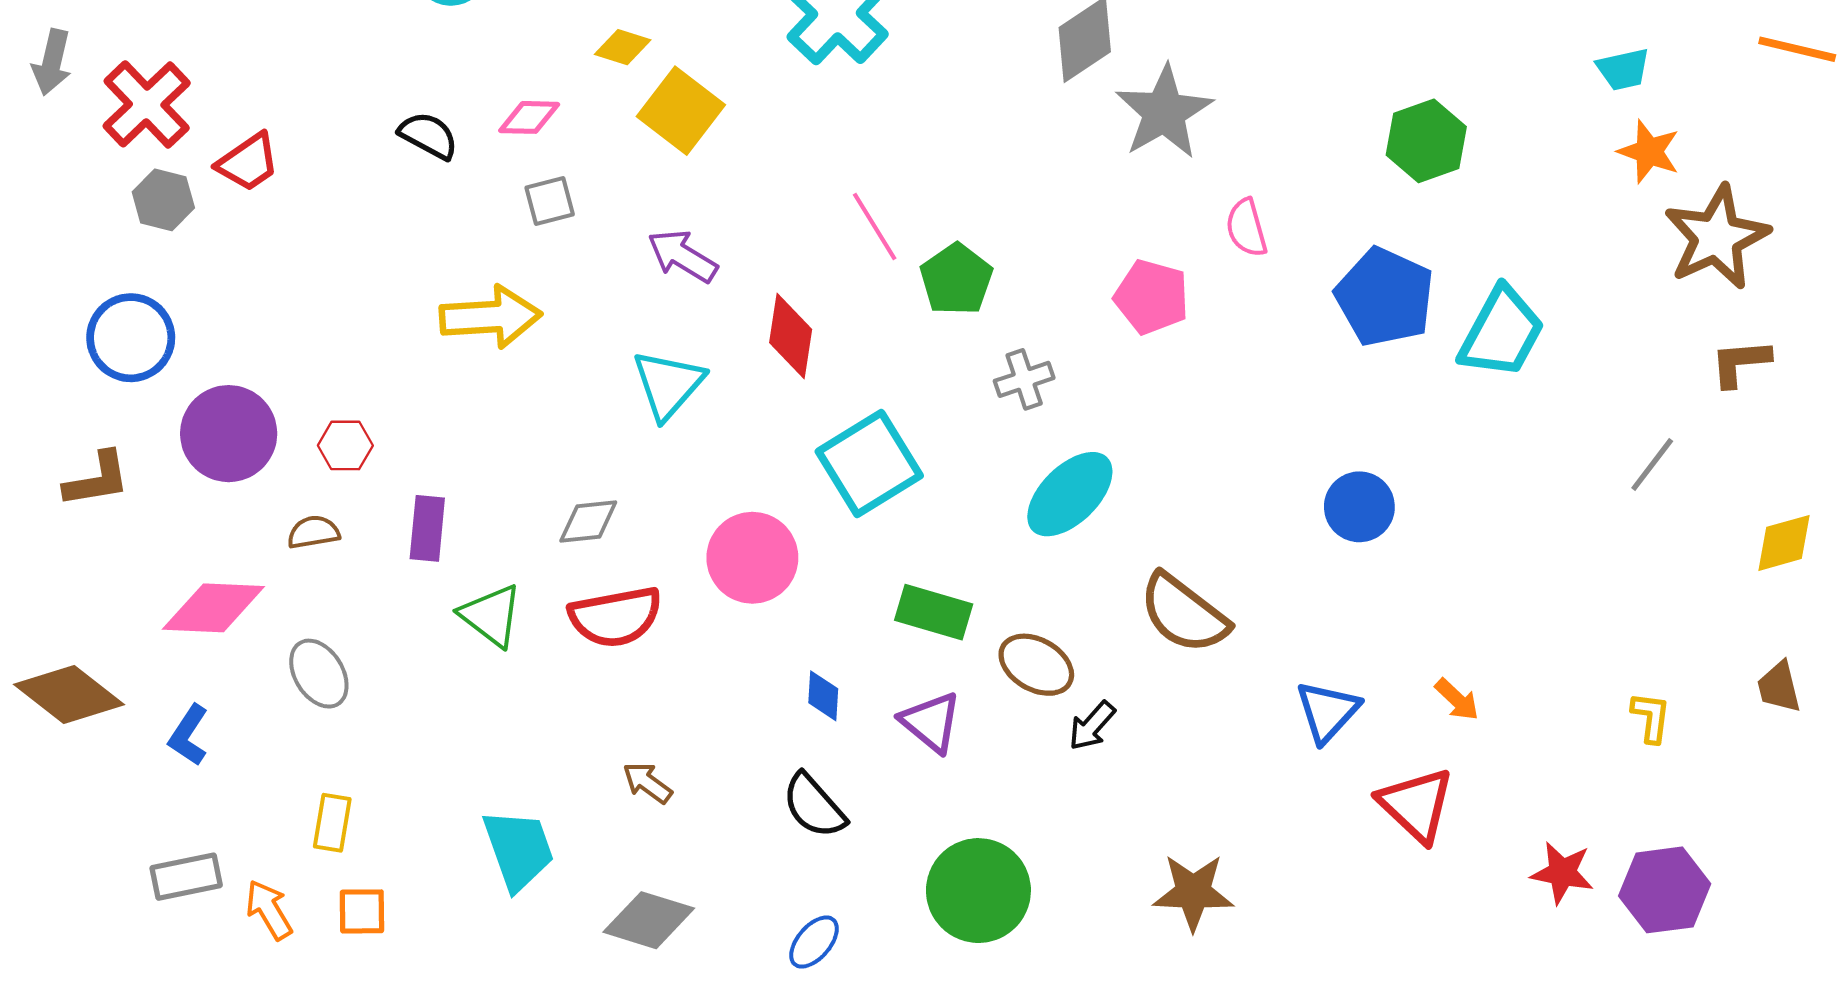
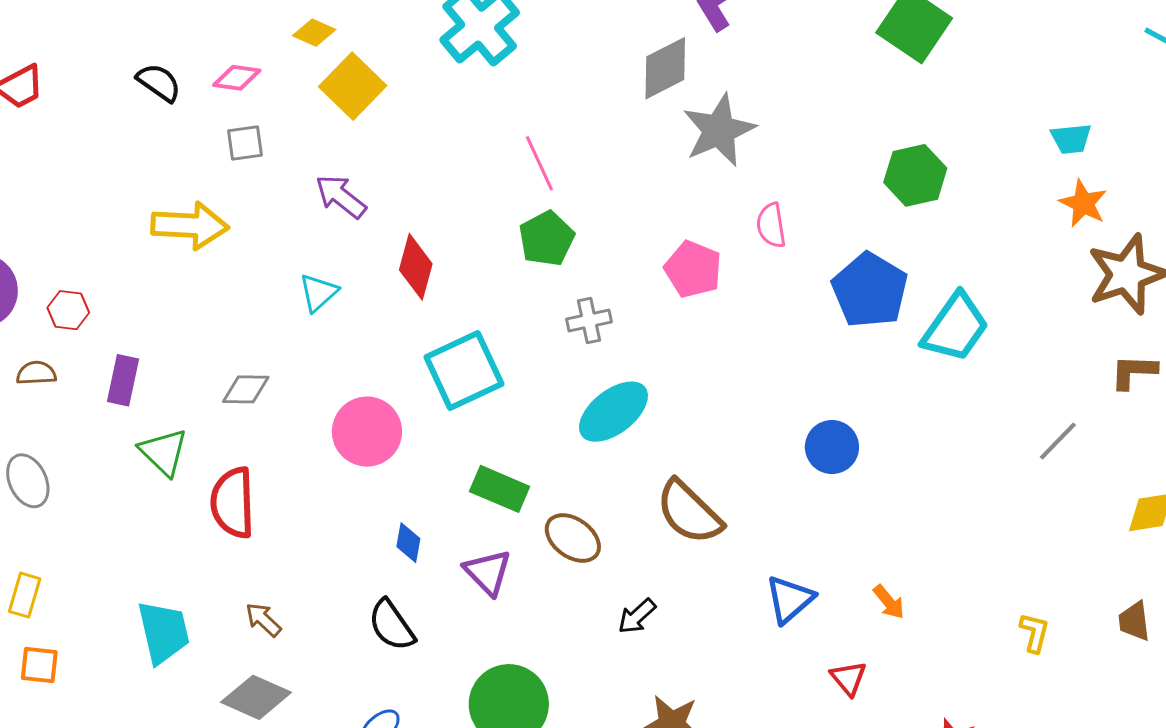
pink line: (875, 226) -> (539, 163), moved
cyan triangle: (668, 384) -> (318, 293), size x0.7
red semicircle: (616, 617) -> (233, 503), moved, turned 92
black arrow: (1092, 726) -> (637, 616), moved
brown arrow: (647, 783) -> (263, 620), moved
red triangle: (1416, 805) -> (848, 678), size x0.6

